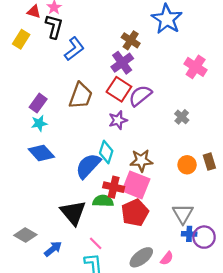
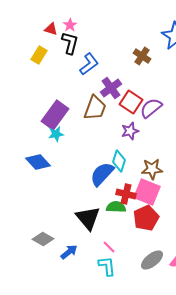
purple cross: (122, 63) -> (111, 88), moved
purple rectangle: (38, 103) -> (55, 115), size x1.6
blue diamond: (41, 153) -> (38, 162), moved

